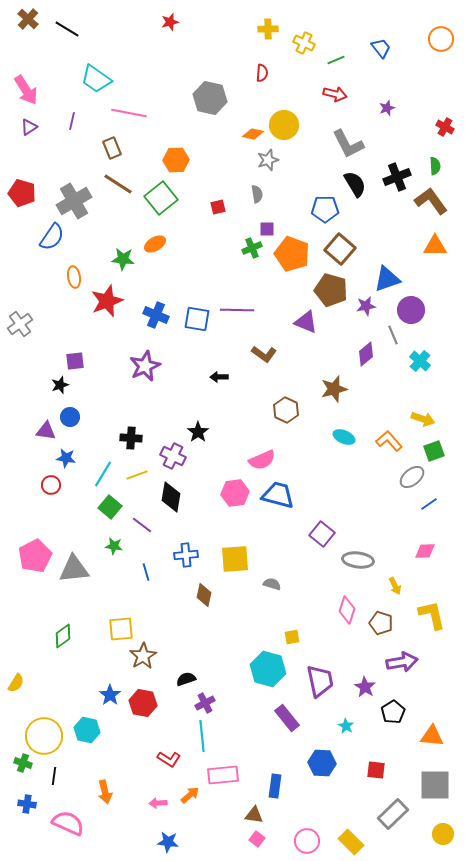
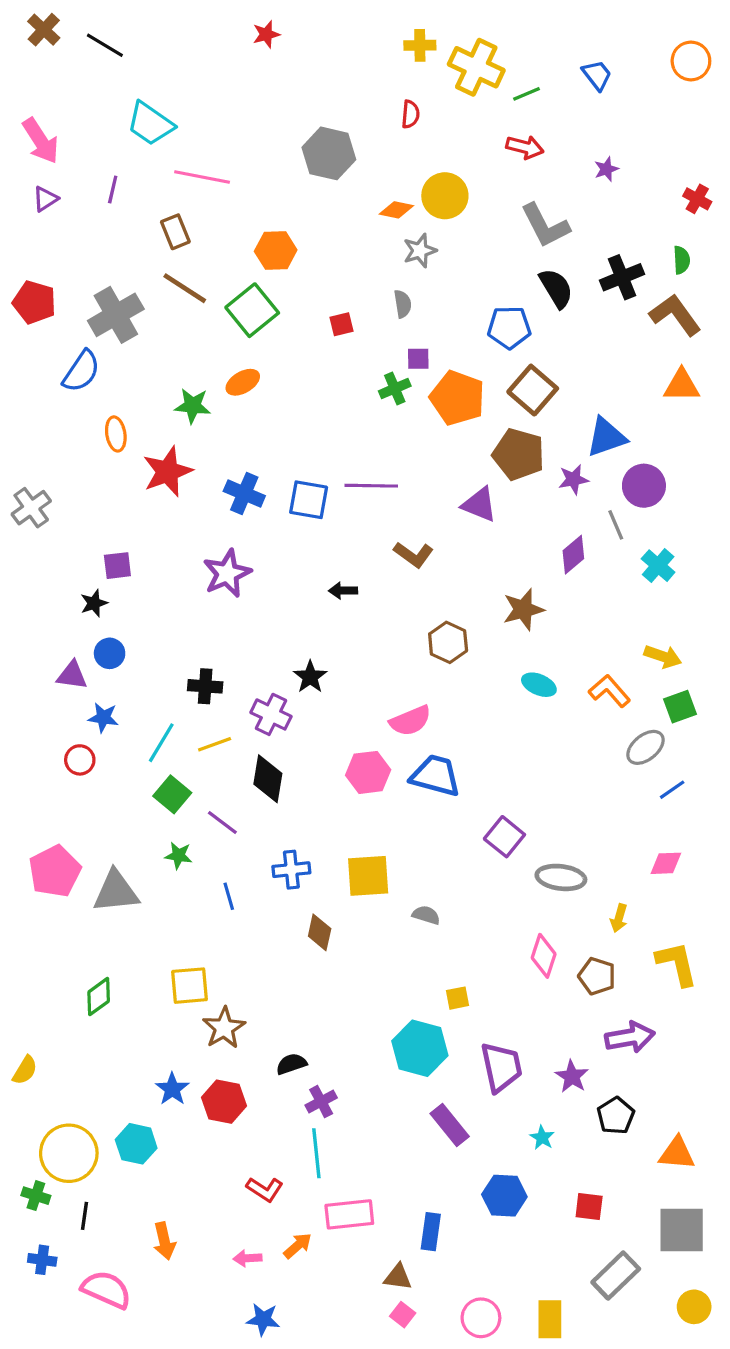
yellow cross: (304, 43) -> (476, 67), size x1.6
yellow arrow: (395, 586) -> (619, 918), turned 42
yellow rectangle: (351, 842) -> (550, 1319), turned 45

